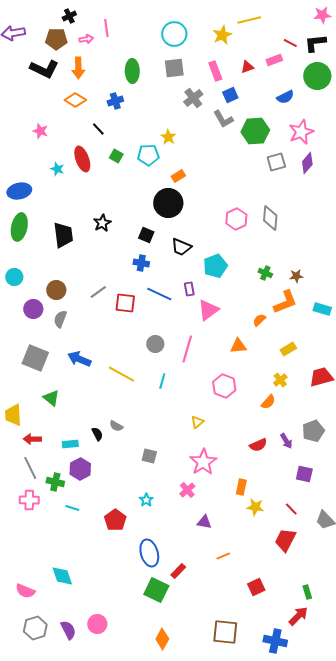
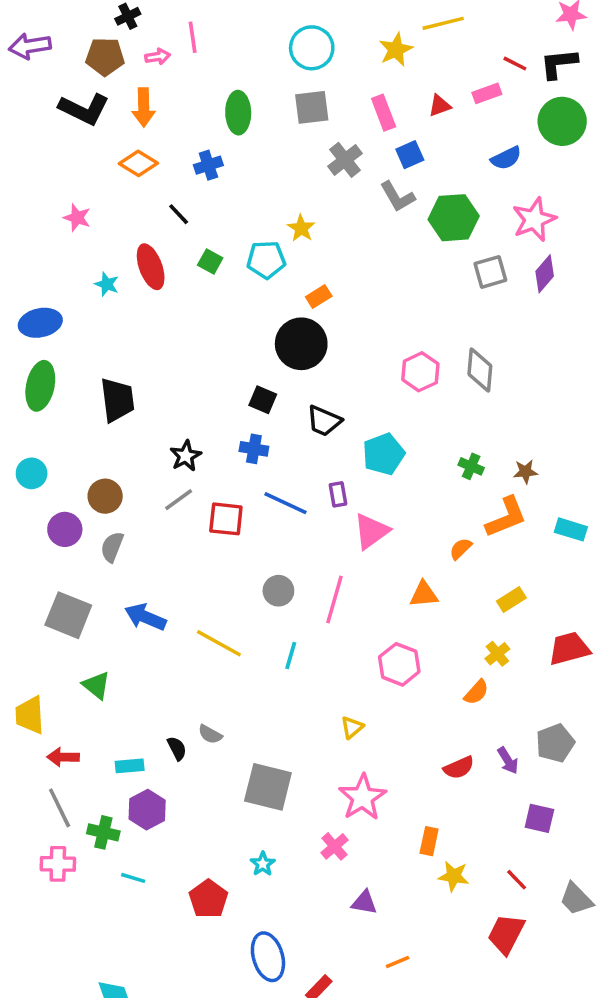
black star: (102, 223) -> (186, 456), moved
gray square: (149, 456) -> (268, 787), size x1.8

